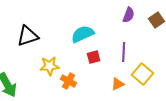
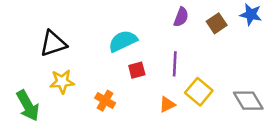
yellow star: (50, 66) -> (62, 82), moved

